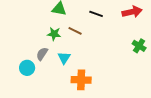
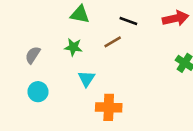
brown line: (75, 31) -> (113, 42), moved, turned -56
gray semicircle: (42, 54) -> (33, 55), moved

